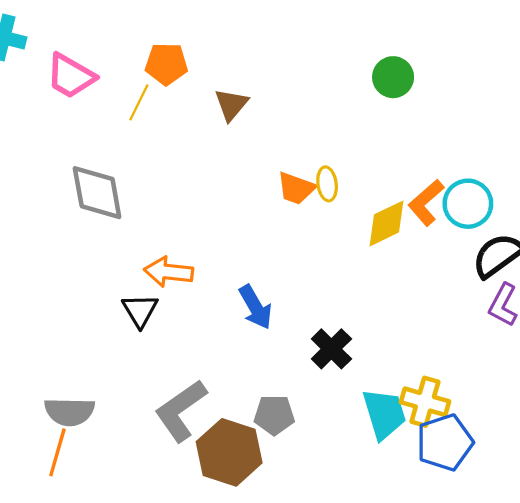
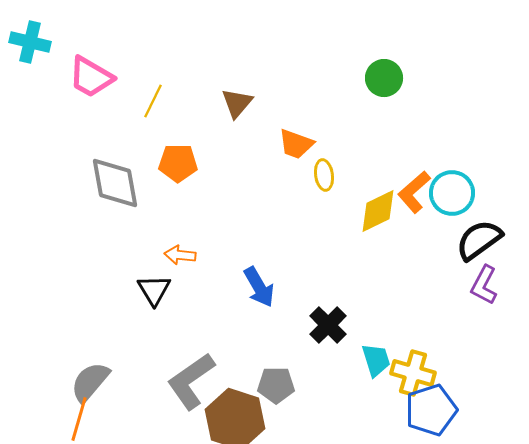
orange pentagon: (166, 64) -> (178, 163), moved
orange trapezoid: (296, 188) -> (296, 144), moved
orange arrow: (169, 272) -> (180, 255), size x0.7
gray semicircle: (70, 412) -> (90, 382), turned 129
cyan trapezoid: (384, 414) -> (376, 360), moved, size x0.7

